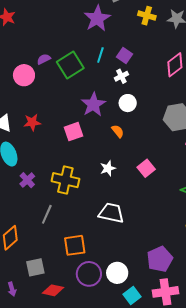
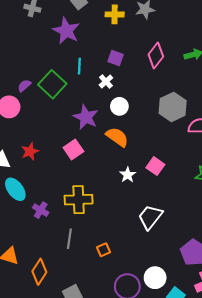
purple square: (125, 55) -> (116, 58), moved
orange semicircle: (118, 131) -> (117, 137), size x1.6
white star: (108, 168) -> (128, 175), moved
white trapezoid: (111, 213) -> (150, 217), moved, turned -48
orange square: (75, 245) -> (104, 250), moved, size x0.6

